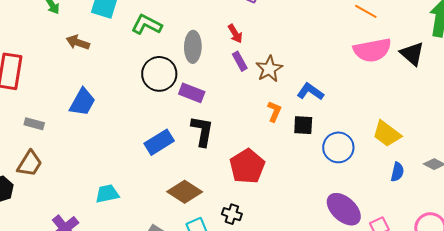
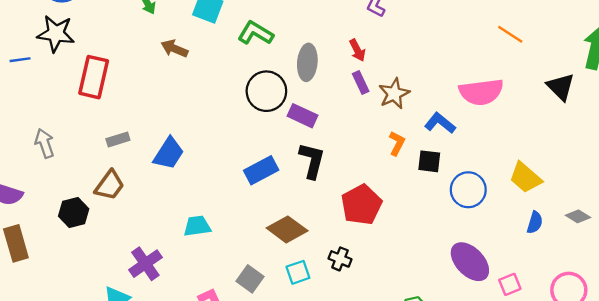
pink semicircle: (372, 50) -> (481, 92), moved
blue trapezoid: (82, 102) -> (169, 153), moved
gray rectangle: (34, 124) -> (118, 140), turned -36

